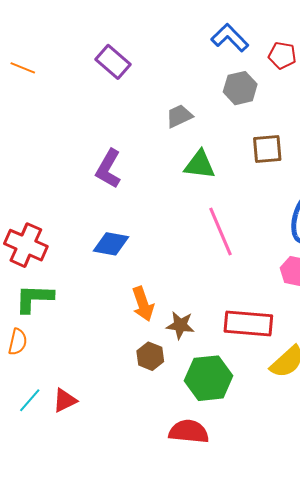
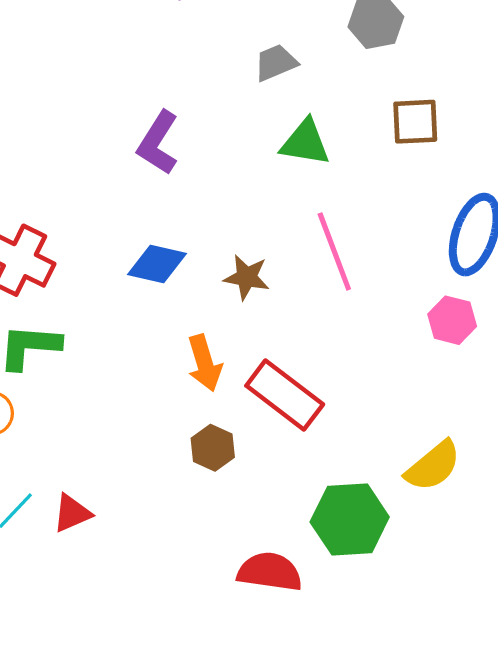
red rectangle: (248, 323) -> (285, 395), moved, turned 30
brown star: (180, 325) -> (247, 277), moved
green hexagon: (209, 378) -> (350, 520), moved

